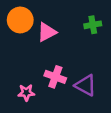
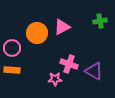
orange circle: (20, 20) -> (37, 33), moved
pink star: (26, 93) -> (55, 79), moved

